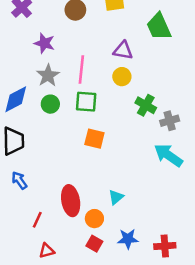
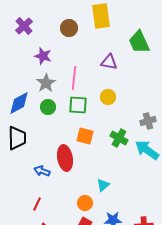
yellow circle: (122, 77) -> (108, 97), moved
green cross: (146, 105) -> (119, 138), moved
blue arrow: (19, 180) -> (42, 171), moved, turned -35
red ellipse: (71, 201) -> (65, 158), moved

